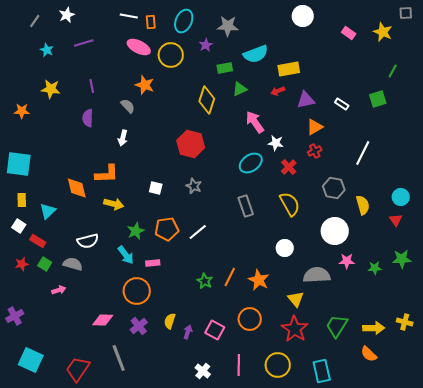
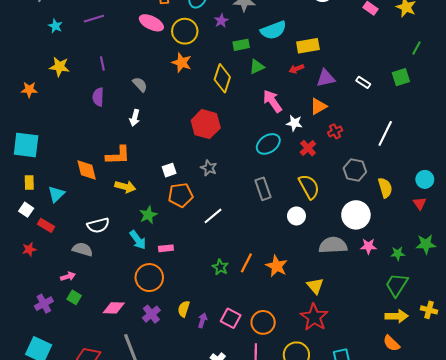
orange star: (145, 85) -> (182, 63), moved
orange triangle: (315, 127) -> (318, 106), moved
white square: (156, 188) -> (169, 170), turned -32
orange pentagon: (167, 229) -> (181, 195), moved
white circle: (285, 248) -> (296, 216), moved
green square: (45, 264) -> (74, 297), moved
gray semicircle: (317, 275) -> (333, 245), moved
purple cross: (15, 316) -> (44, 304), moved
orange circle: (250, 319) -> (263, 322), moved
green trapezoid: (337, 326) -> (397, 285), moved

